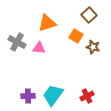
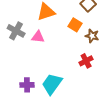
red cross: (87, 96) -> (86, 61), moved

